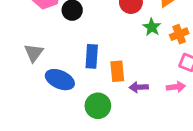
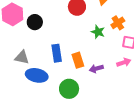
green star: (152, 27) -> (98, 32), moved
gray triangle: (34, 53) -> (22, 57), moved, turned -42

